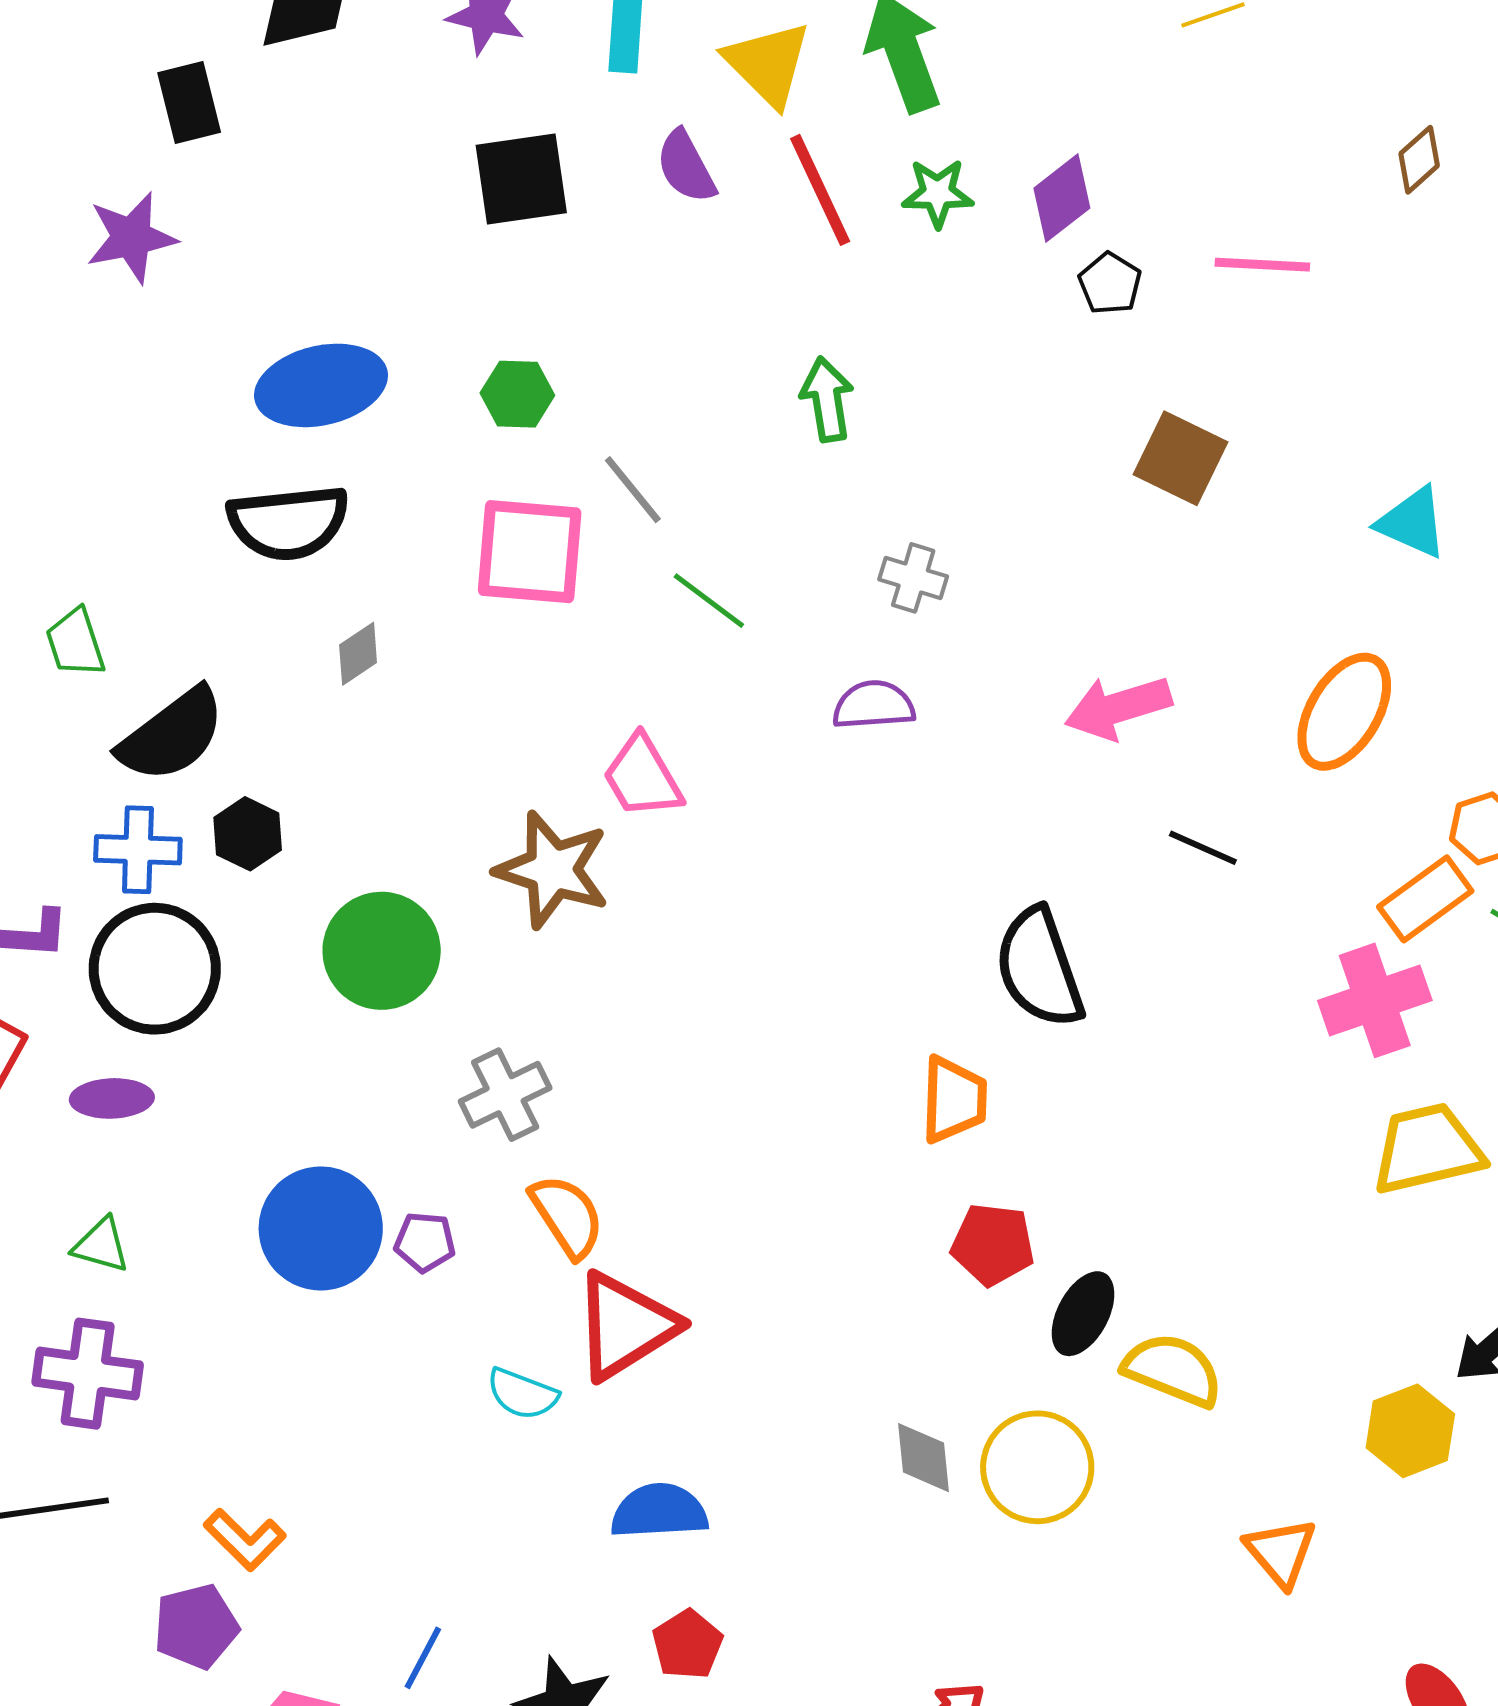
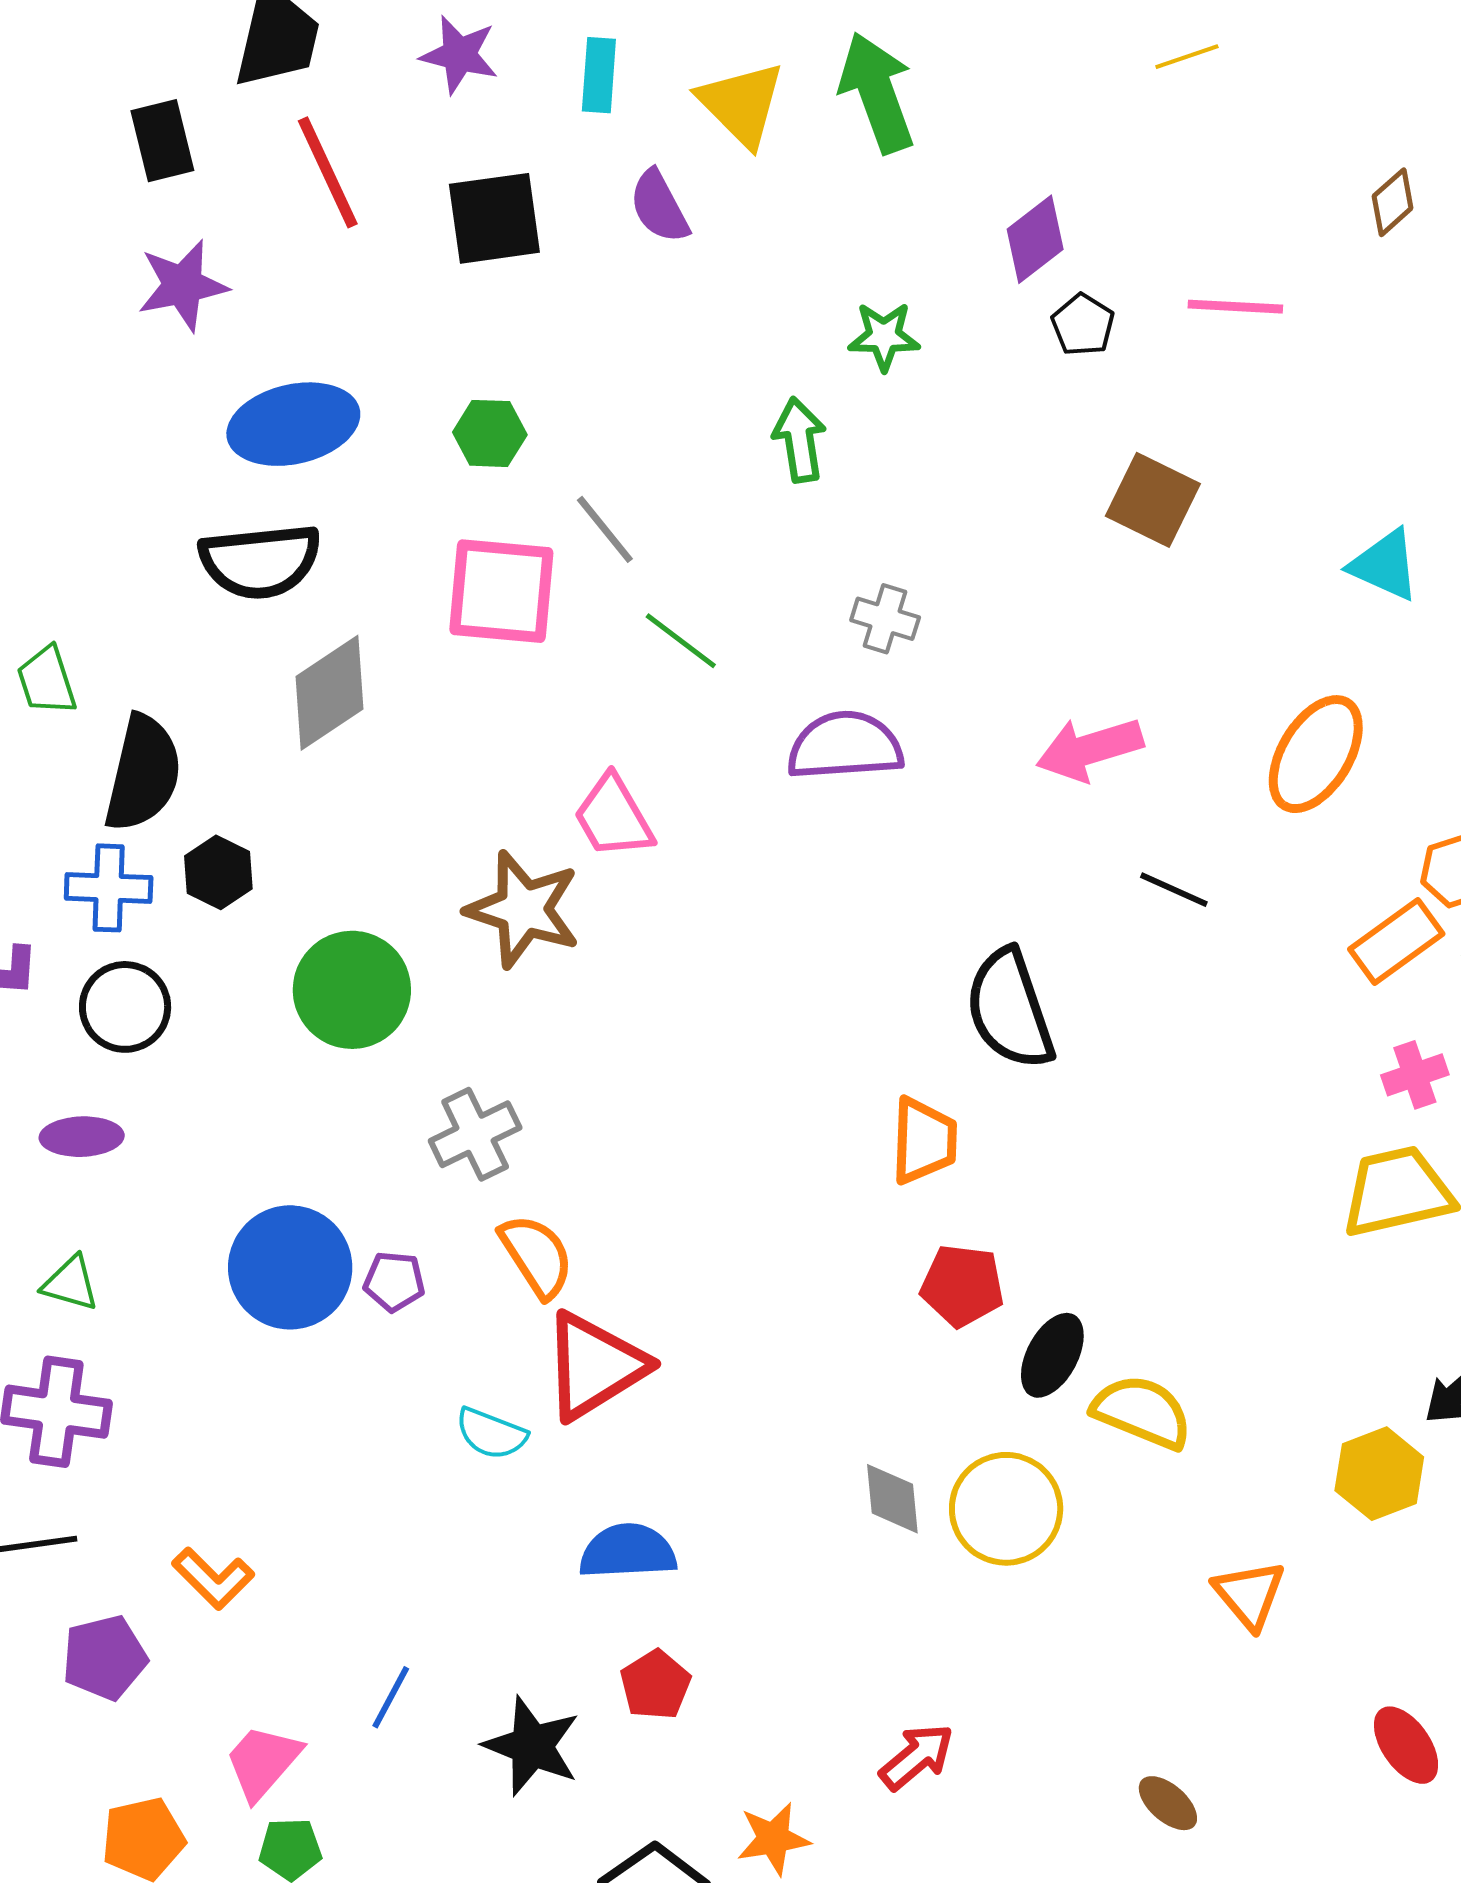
red line: (820, 190) -> (328, 172), moved
green star: (938, 193) -> (884, 336), moved
purple star: (131, 238) -> (183, 285), moved
gray diamond: (358, 654) -> (329, 693), size x1.8
purple semicircle: (874, 705) -> (845, 746), size x1.4
black semicircle: (172, 735) -> (143, 773), turned -40
black circle: (155, 969) -> (125, 1007), size x0.7
pink cross: (1375, 1000) -> (1415, 1075), moved, size x0.6
purple pentagon: (196, 1626) -> (104, 1658), moved

